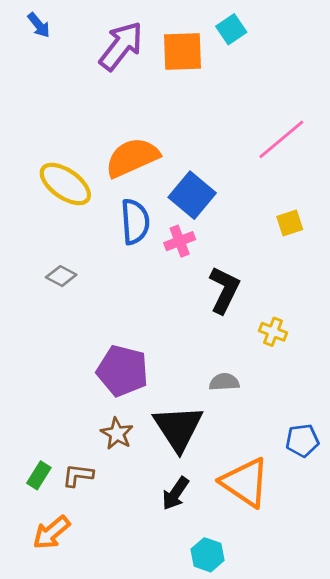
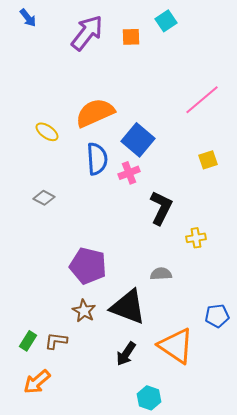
orange square: (182, 52) -> (131, 37), size x0.6
yellow ellipse: (65, 184) -> (47, 132), size x0.6
yellow cross: (273, 332) -> (196, 238), turned -30
black triangle: (178, 428) -> (128, 307), turned -36

